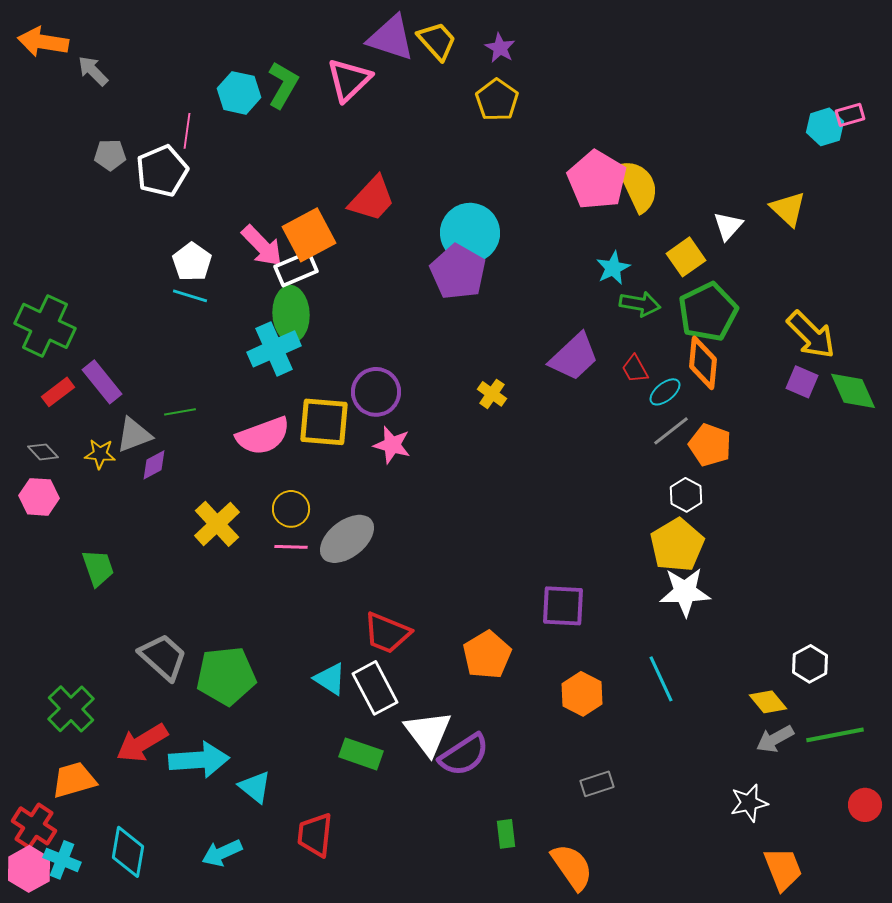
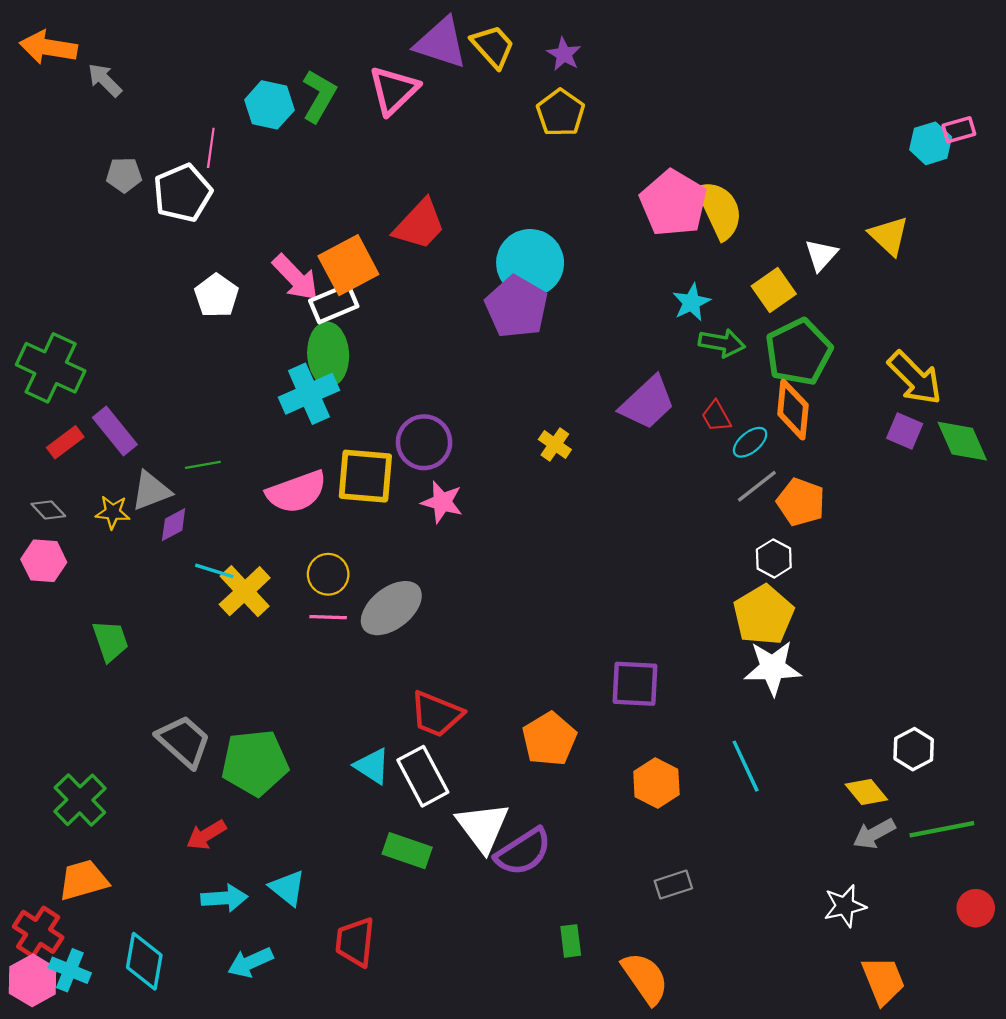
cyan line: (190, 296) -> (214, 571), moved
red arrow: (142, 743) -> (206, 835), moved, size x0.7
cyan arrow: (199, 760) -> (224, 898), moved, size x0.7

